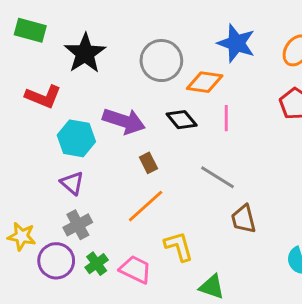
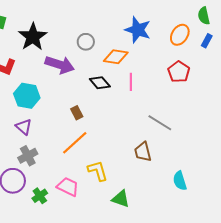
gray circle: (161, 61) -> (86, 42), size x0.6
purple arrow: (124, 121) -> (60, 65), moved
gray line: (218, 177) -> (160, 123), moved
green cross: (97, 264) -> (40, 196), moved

